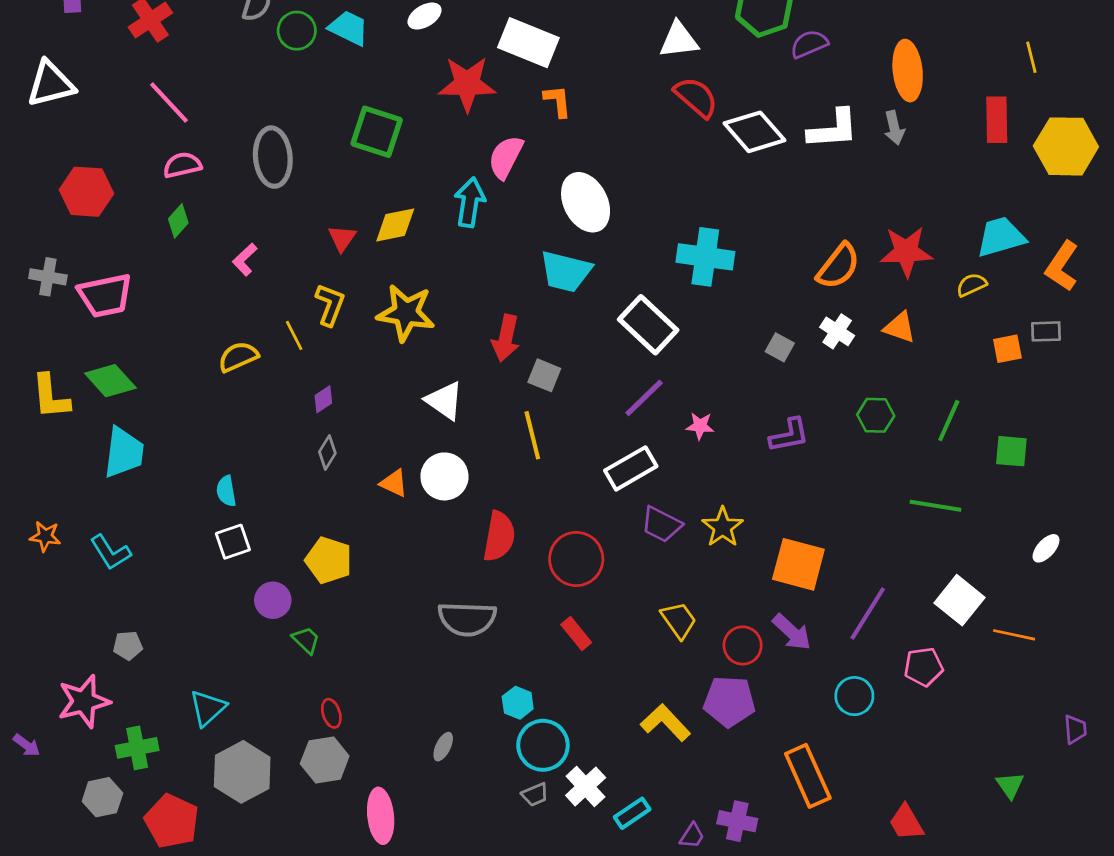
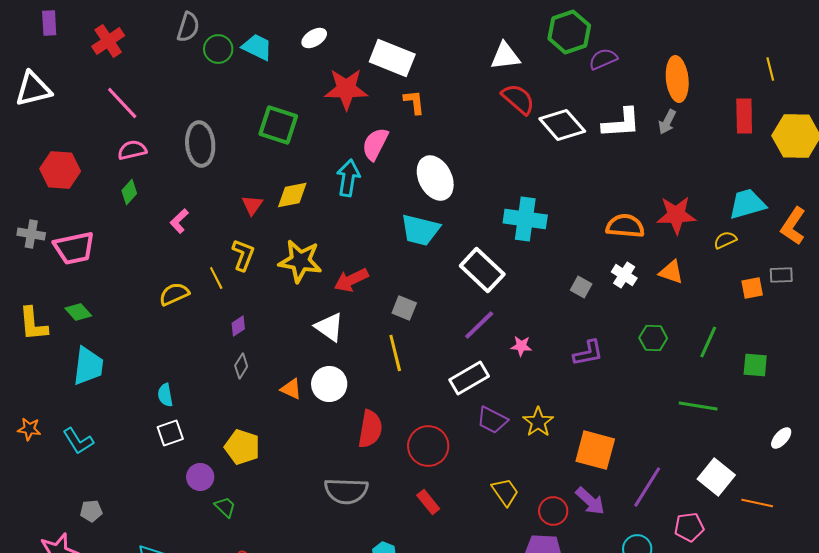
gray arrow: (894, 128) -> (667, 122), turned 40
orange semicircle: (838, 266) -> (625, 226), turned -123
red arrow: (506, 338) -> (351, 280), moved, turned 52
green diamond: (110, 381) -> (78, 312), size x0.7

